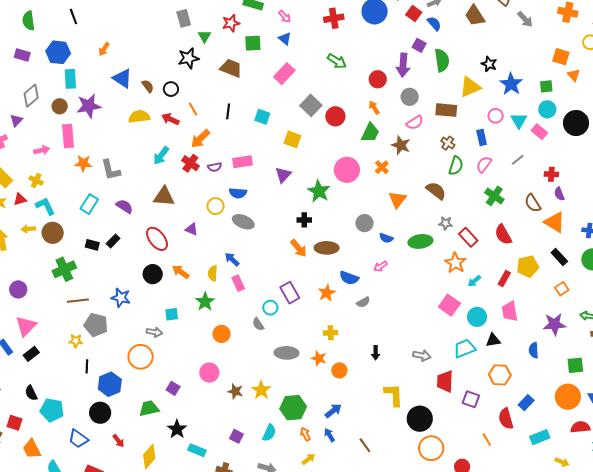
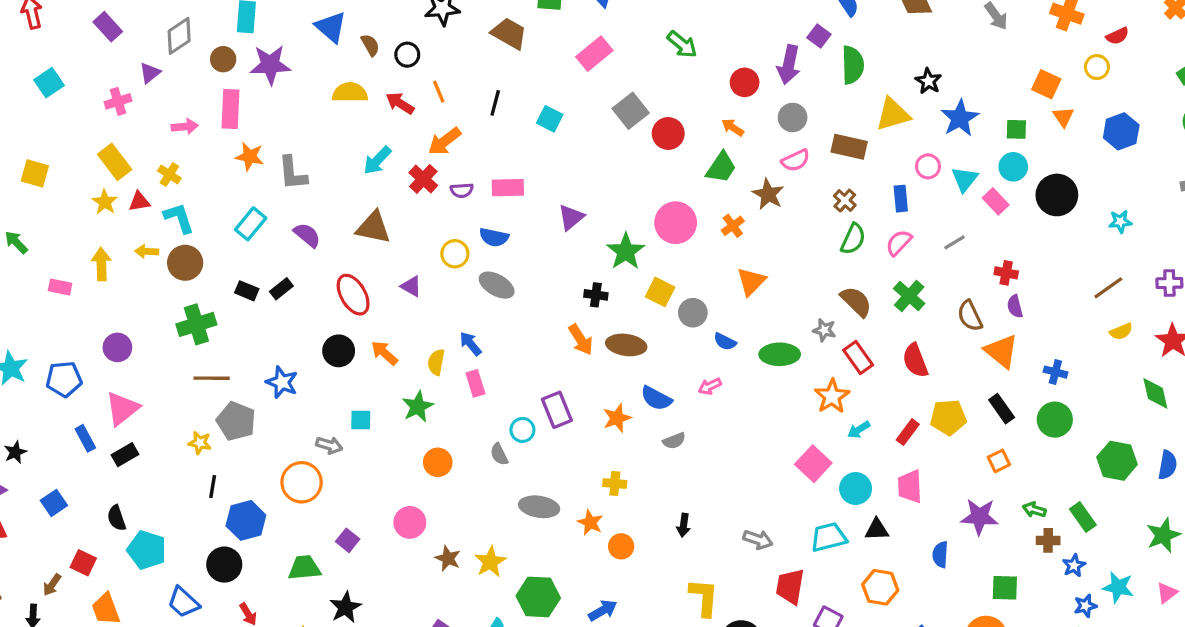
orange arrow: (374, 107) -> (733, 127), turned -32
yellow square: (292, 139) -> (660, 292), moved
brown semicircle: (436, 191) -> (856, 302), moved

